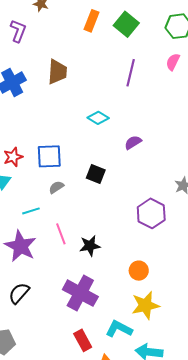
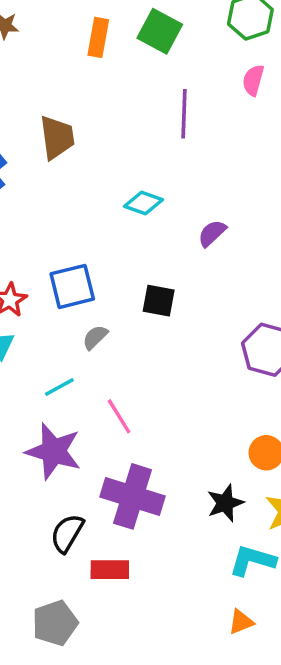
black star: (90, 246) -> (225, 503), moved
purple cross: (80, 293) -> (132, 496), moved
red rectangle: (83, 340) -> (110, 570), moved, turned -50

